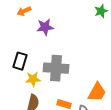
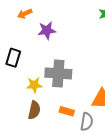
black rectangle: (20, 61) -> (13, 58), moved

